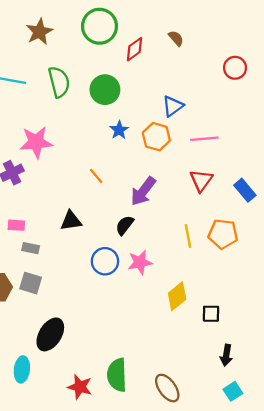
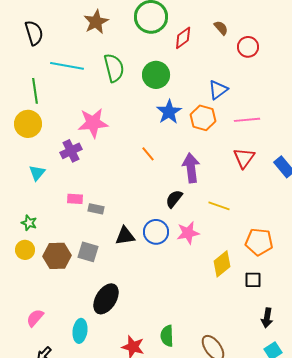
red circle: (235, 68) -> (248, 47), moved
blue star: (119, 130) -> (169, 112), size x1.4
purple arrow: (143, 191) -> (191, 168), turned 136
black triangle: (71, 221) -> (125, 236), moved
orange pentagon: (223, 234) -> (259, 242), moved
yellow line: (188, 236) -> (219, 206), moved, turned -60
gray rectangle: (31, 248) -> (96, 209), moved
green semicircle: (117, 375) -> (167, 336), size x0.7

